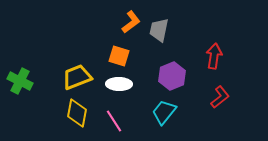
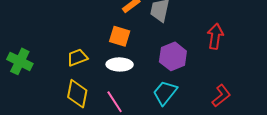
yellow trapezoid: (77, 77) -> (77, 57), size x0.7
red L-shape: (220, 97) -> (221, 96), moved

